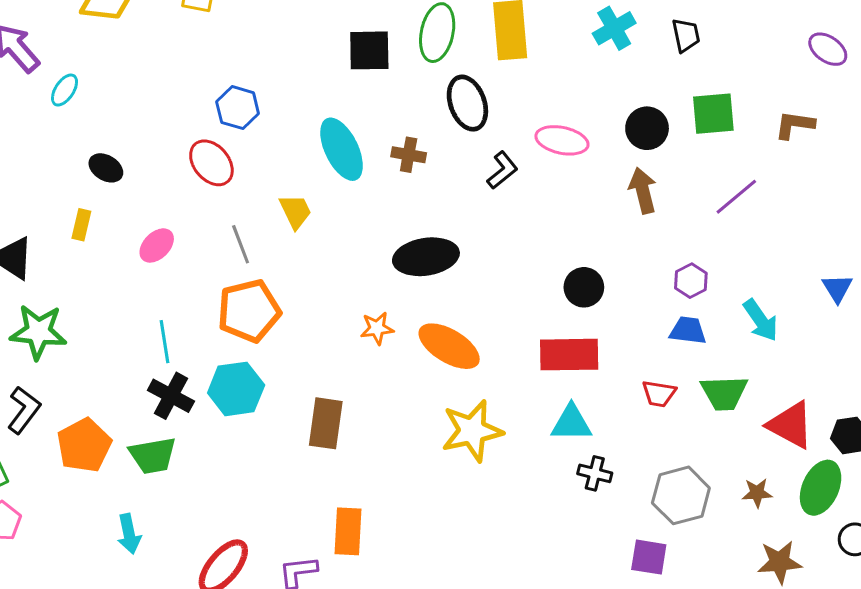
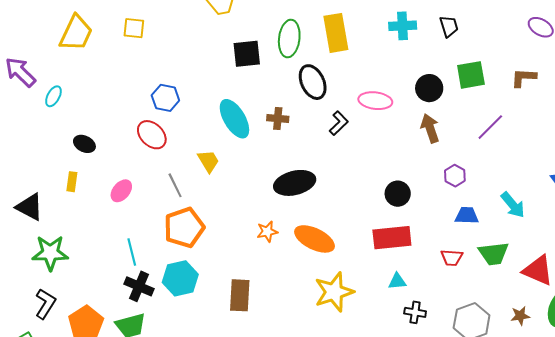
cyan cross: (614, 28) -> (403, 26), turned 32
purple hexagon: (691, 281) -> (455, 176), moved
cyan triangle: (571, 423) -> (397, 281), size x0.7

